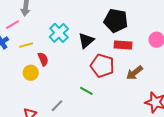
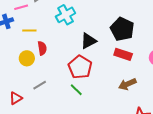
cyan cross: (59, 33) -> (66, 15), moved
red pentagon: (102, 66) -> (80, 67), moved
gray line: (57, 106) -> (40, 85), moved

